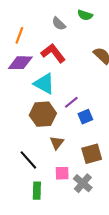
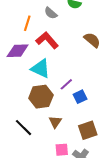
orange line: (19, 35) -> (27, 23), moved
black line: (28, 160) -> (23, 128), moved

